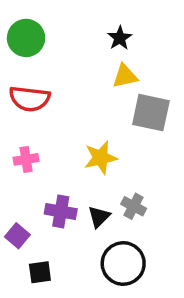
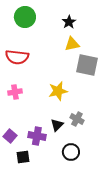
green circle: (26, 38) -> (25, 17), moved
purple cross: (61, 211) -> (37, 136), moved
black circle: (123, 263) -> (71, 152), size x0.7

